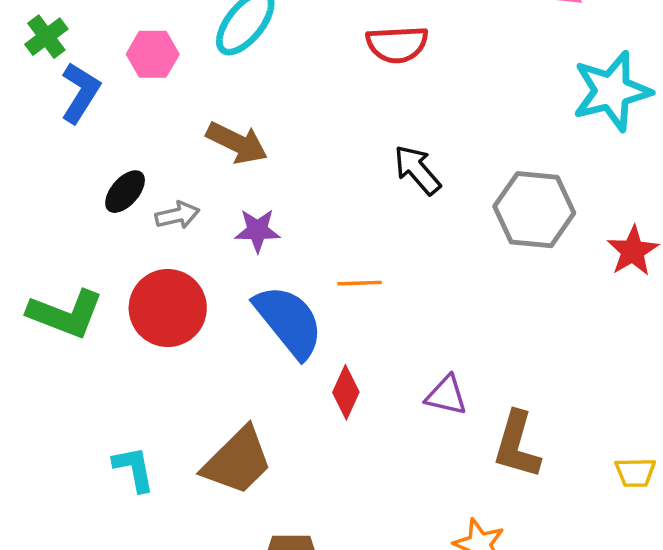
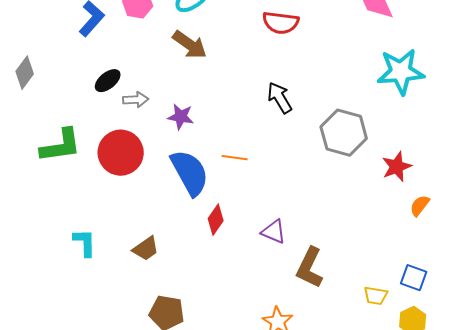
brown arrow: (237, 143) -> (190, 45), moved
green L-shape: (65, 314) -> (61, 146), turned -39
brown trapezoid: (237, 461) -> (146, 249), size x0.6

